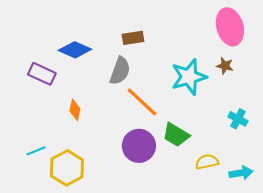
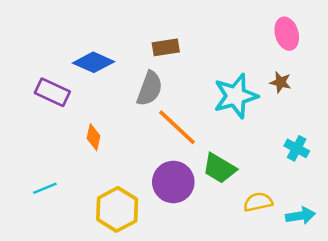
pink ellipse: (230, 27) -> (287, 34), size x0.7
yellow hexagon: (67, 168) -> (117, 209), moved

